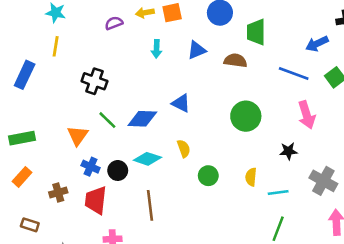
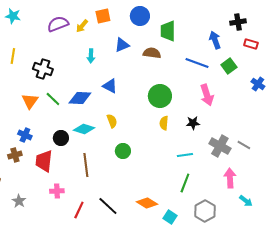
yellow arrow: (145, 13) -> (82, 26), moved, turned -40
purple semicircle: (114, 23) -> (58, 24), size x1.5
blue arrow: (317, 44) -> (215, 40), turned 96
yellow line: (56, 46) -> (13, 56), moved
cyan arrow: (157, 49) -> (91, 56), moved
orange triangle: (78, 136) -> (30, 101), moved
blue cross: (91, 167) -> (25, 135), moved
green circle: (208, 176) -> (123, 151), moved
yellow semicircle: (251, 177) -> (164, 123), moved

